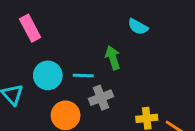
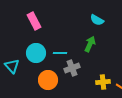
pink rectangle: (30, 28) -> (34, 21), moved
green arrow: (113, 58) -> (90, 44), moved, turned 42

